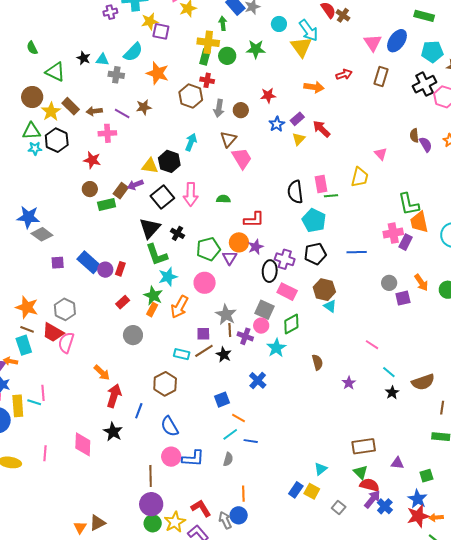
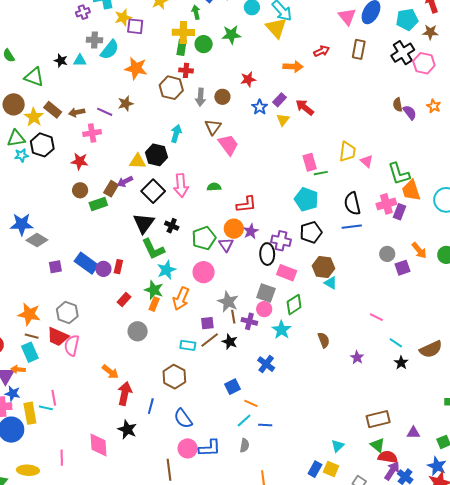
gray cross: (116, 75) -> (94, 40), moved
pink triangle: (381, 154) -> (367, 161), moved
black semicircle: (295, 192) -> (352, 204), moved

